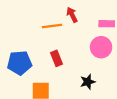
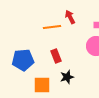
black star: (88, 82) -> (67, 77), moved

